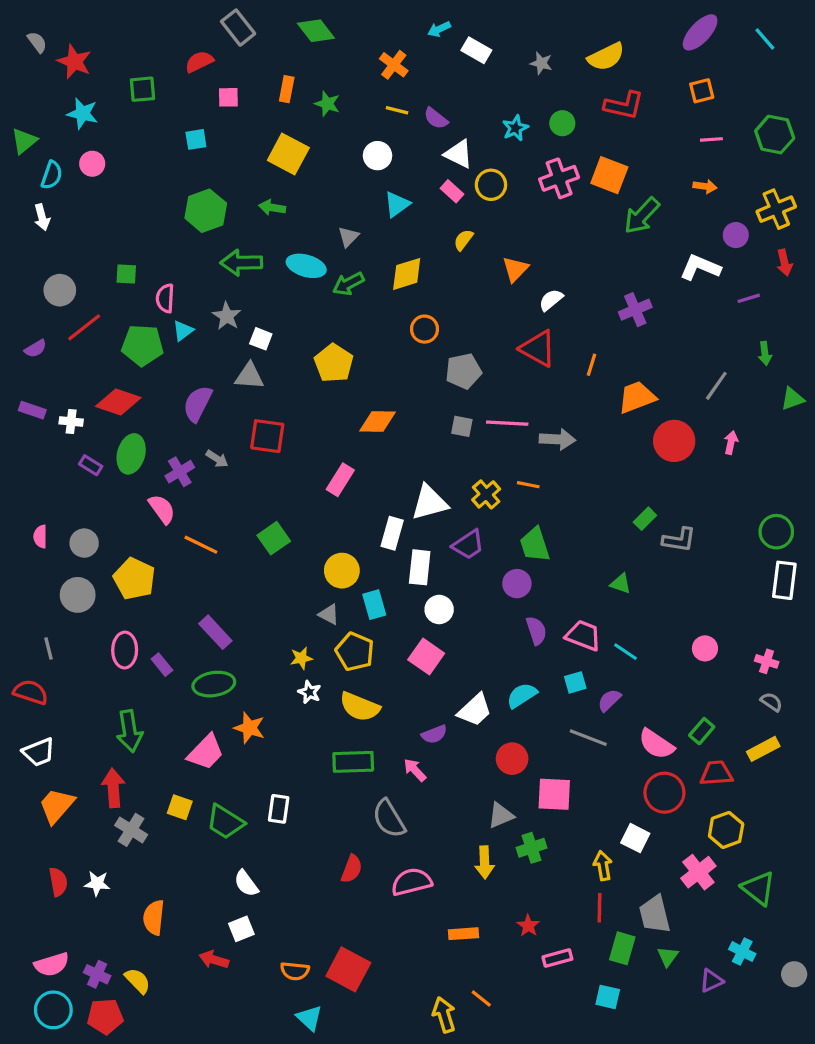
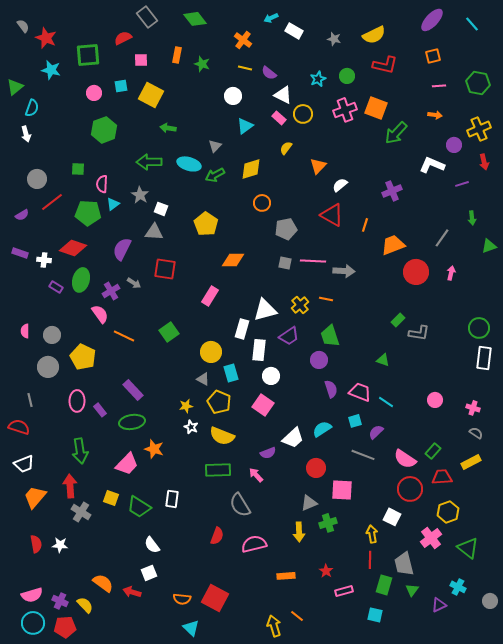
green square: (142, 89) -> (88, 55), size x1.4
yellow square: (288, 154) -> (151, 95), moved
pink circle: (92, 164) -> (94, 93), moved
green hexagon: (206, 211) -> (104, 130), moved
orange semicircle: (154, 917) -> (103, 583), moved, turned 120

